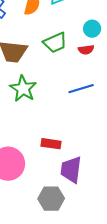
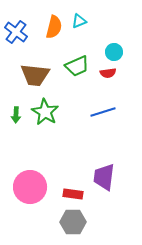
red rectangle: (51, 144) -> (73, 194), moved
purple trapezoid: (71, 170) -> (104, 177), moved

